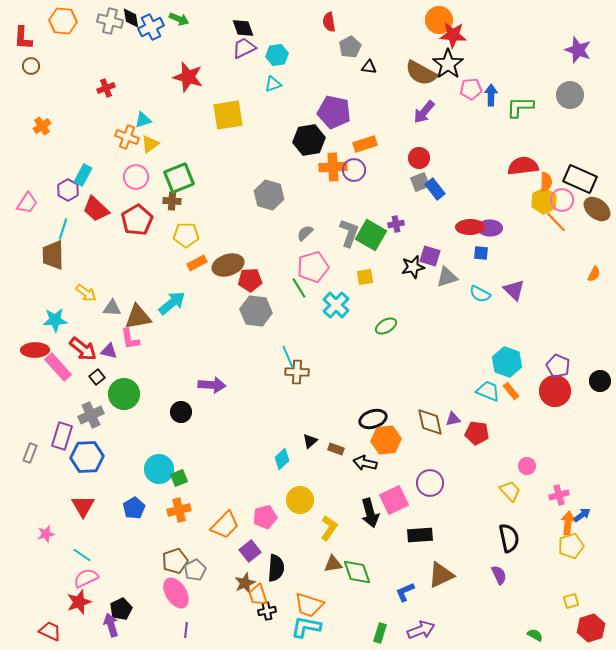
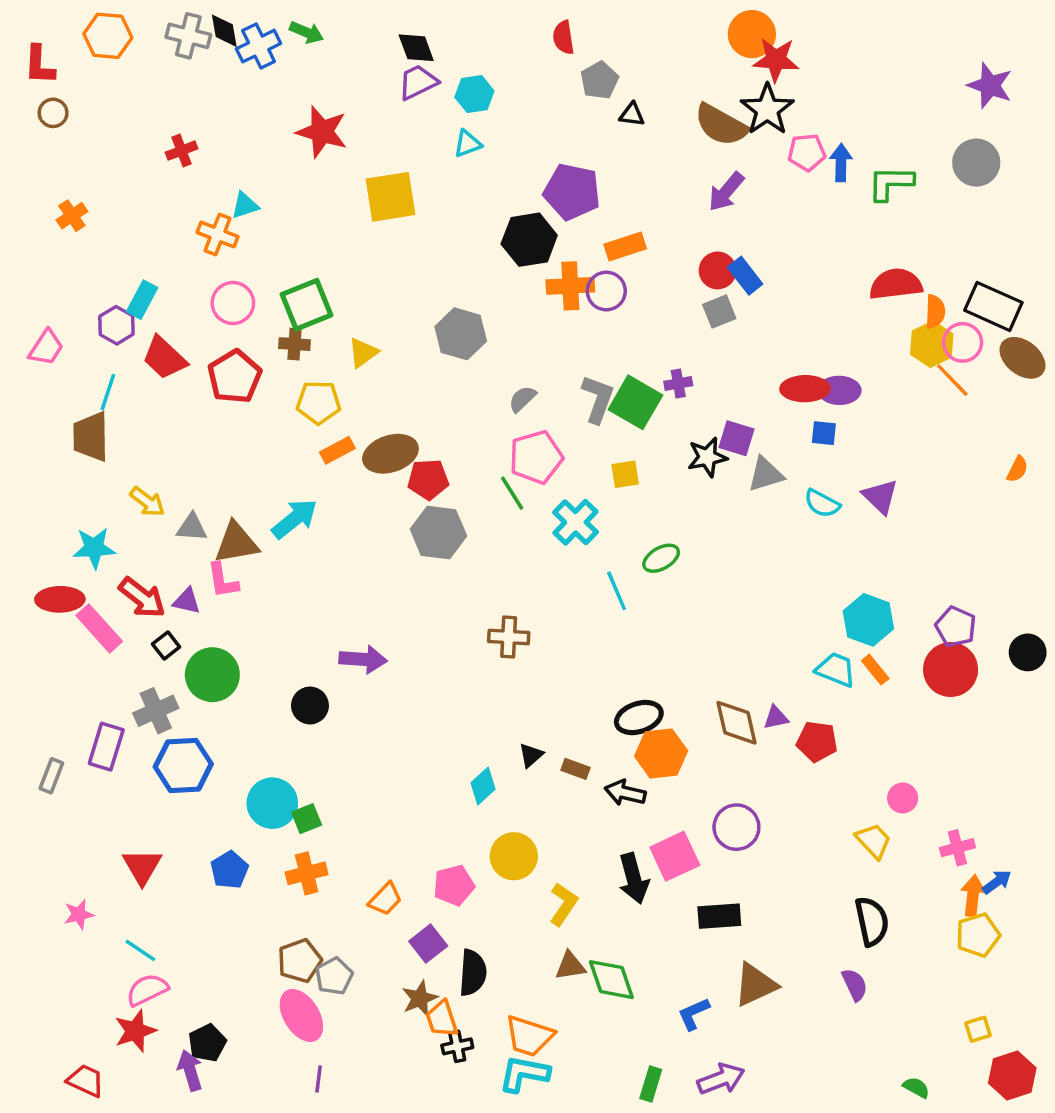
yellow triangle: (150, 144) -> (363, 353), moved
blue rectangle: (435, 189) -> (745, 276), moved
cyan line: (288, 357) -> (617, 591), moved
blue hexagon: (87, 457) -> (183, 765), moved
orange trapezoid: (225, 525) -> (385, 899), size x0.7

